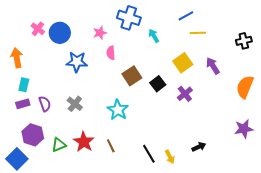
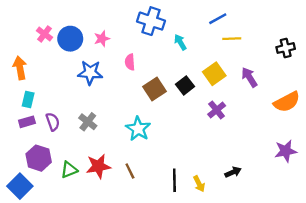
pink star: (100, 33) -> (102, 39), moved
black square: (158, 84) -> (185, 85), moved
orange semicircle: (245, 87) -> (287, 102), turned -140
red star: (84, 142) -> (98, 166), turned 30
black line: (149, 154) -> (174, 180), turned 30

